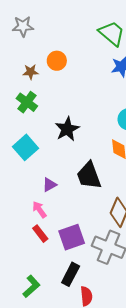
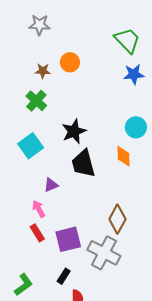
black trapezoid: (89, 176) -> (83, 164), moved
black rectangle: (71, 274) -> (64, 276), size x0.7

